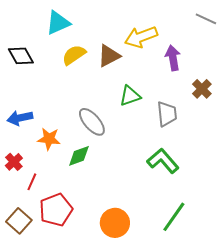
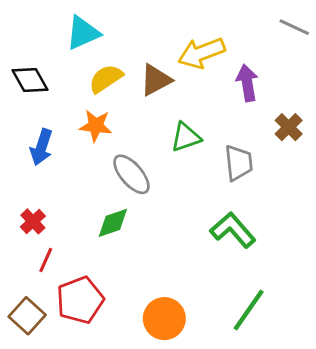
blue arrow: (20, 118) -> (41, 147), moved, turned -60
orange star: (49, 139) -> (96, 126), moved
red cross: (14, 162) -> (33, 221), moved

